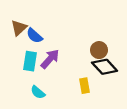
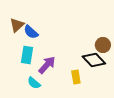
brown circle: (99, 50) -> (103, 45), moved
purple arrow: (50, 59) -> (47, 65), moved

